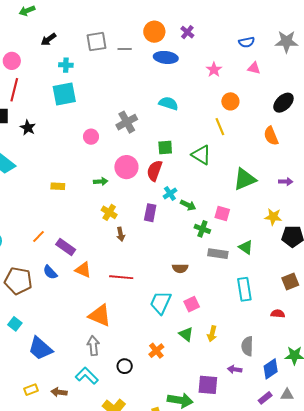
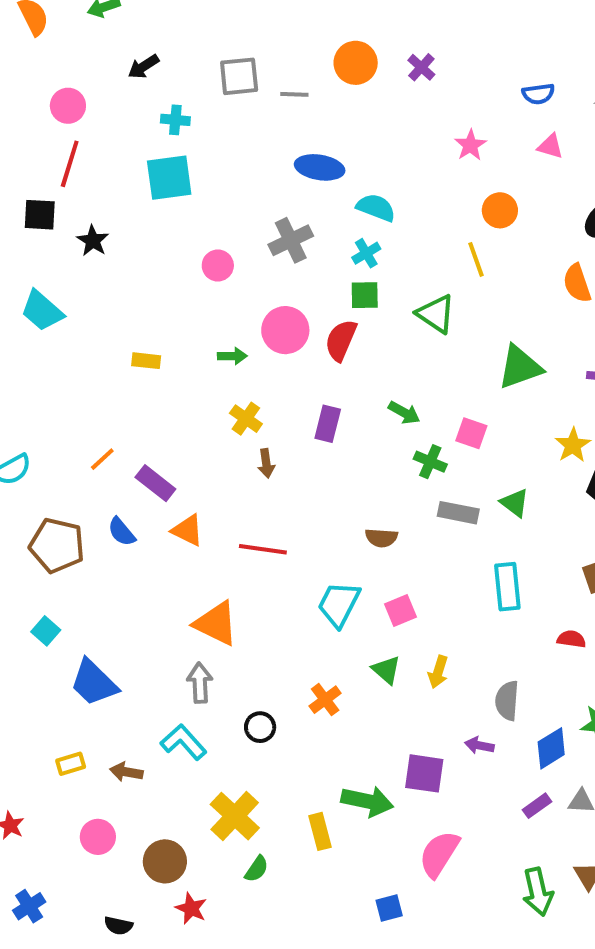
blue ellipse: (166, 57) -> (320, 167), moved
cyan cross: (170, 193) -> (366, 253), moved
yellow star: (273, 217) -> (573, 445), turned 30

